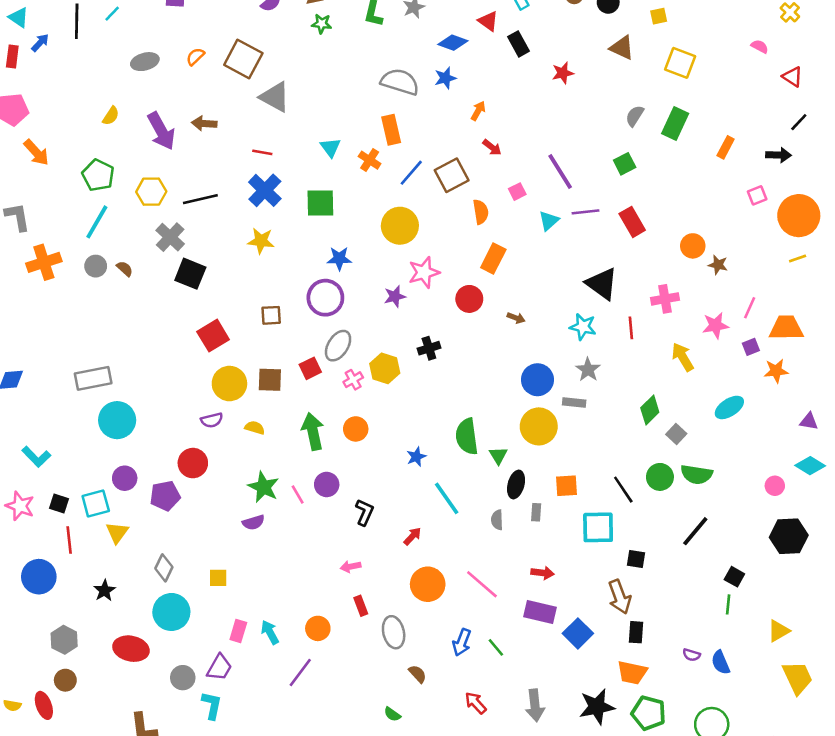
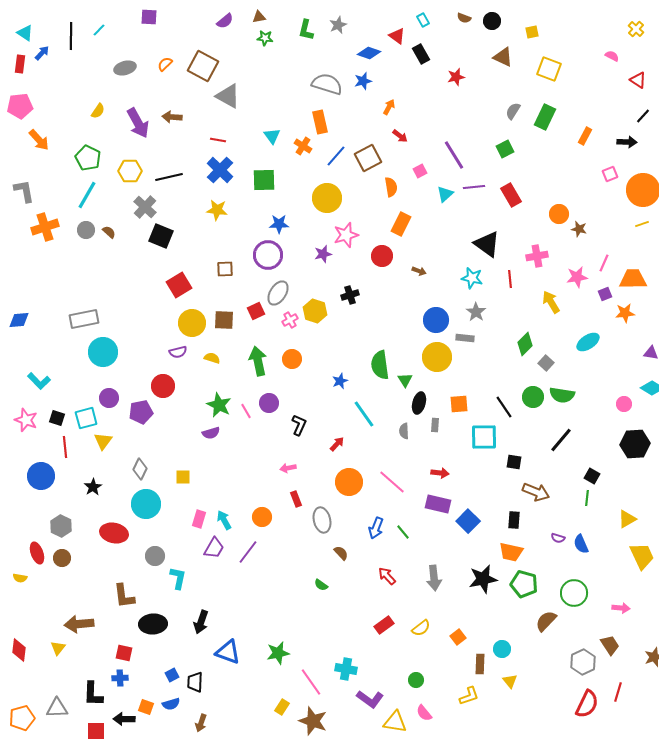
brown arrow: (620, 597) -> (536, 492), moved, turned -48
purple trapezoid: (219, 668) -> (214, 548), moved
red ellipse: (44, 705) -> (37, 553), moved

